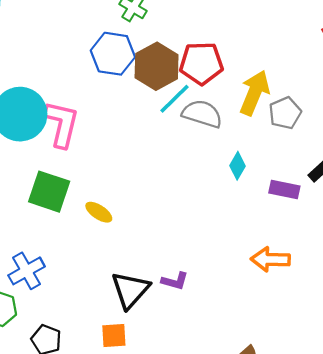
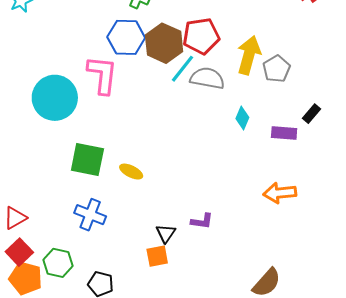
pink L-shape: (62, 124) -> (102, 75), moved
blue cross: (27, 271) -> (90, 215), moved, turned -32
black triangle: (130, 290) -> (166, 233), size x0.6
orange square: (114, 335) -> (157, 256), moved

